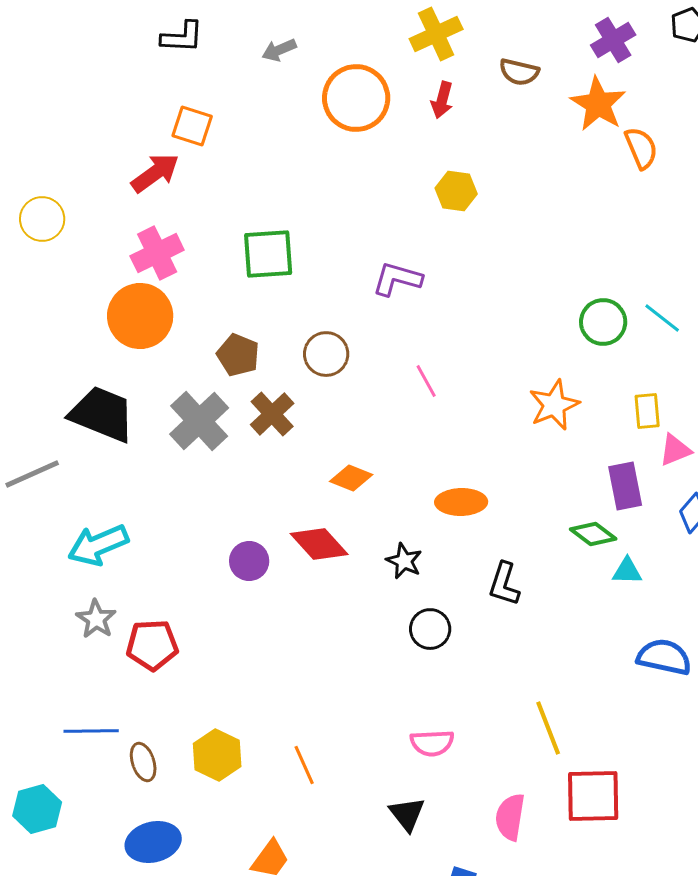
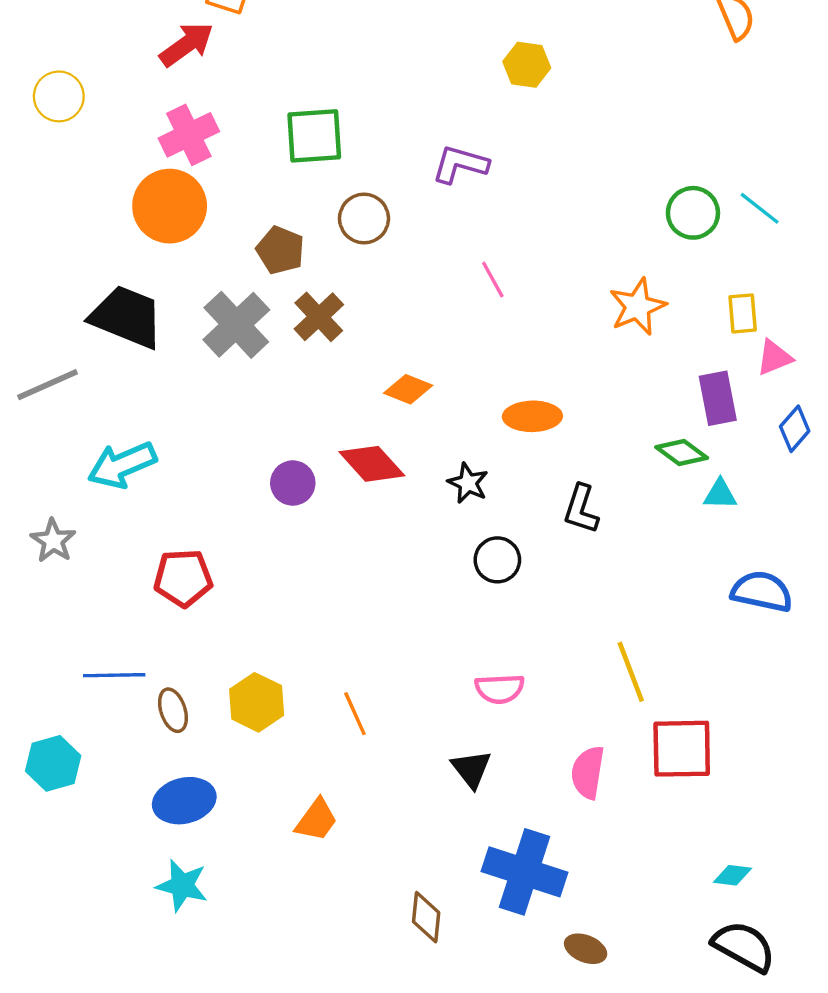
brown circle: (326, 354) -> (364, 219), moved
gray star: (96, 619) -> (53, 541), moved

